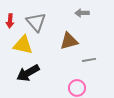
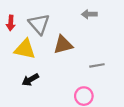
brown triangle: (69, 41) -> (63, 45), moved
black arrow: (28, 73) -> (30, 80), size x0.7

